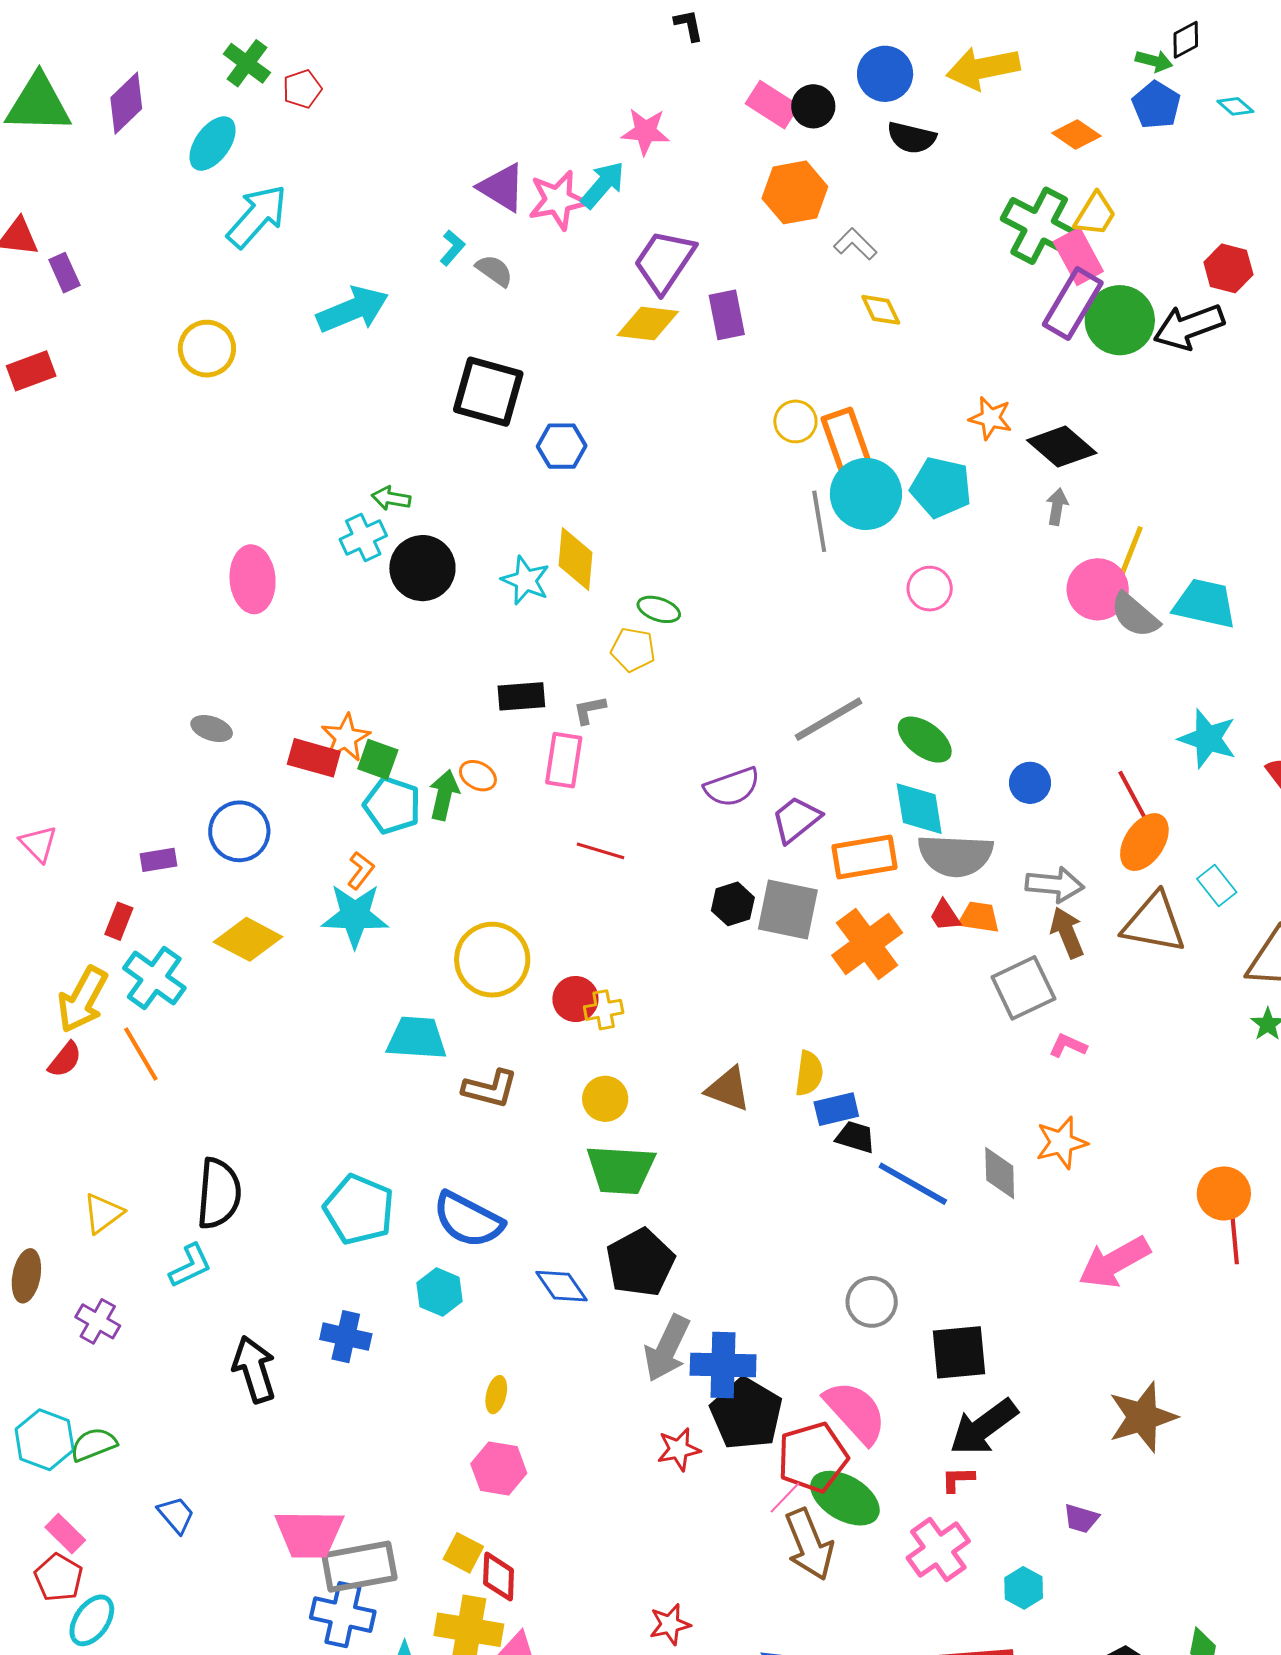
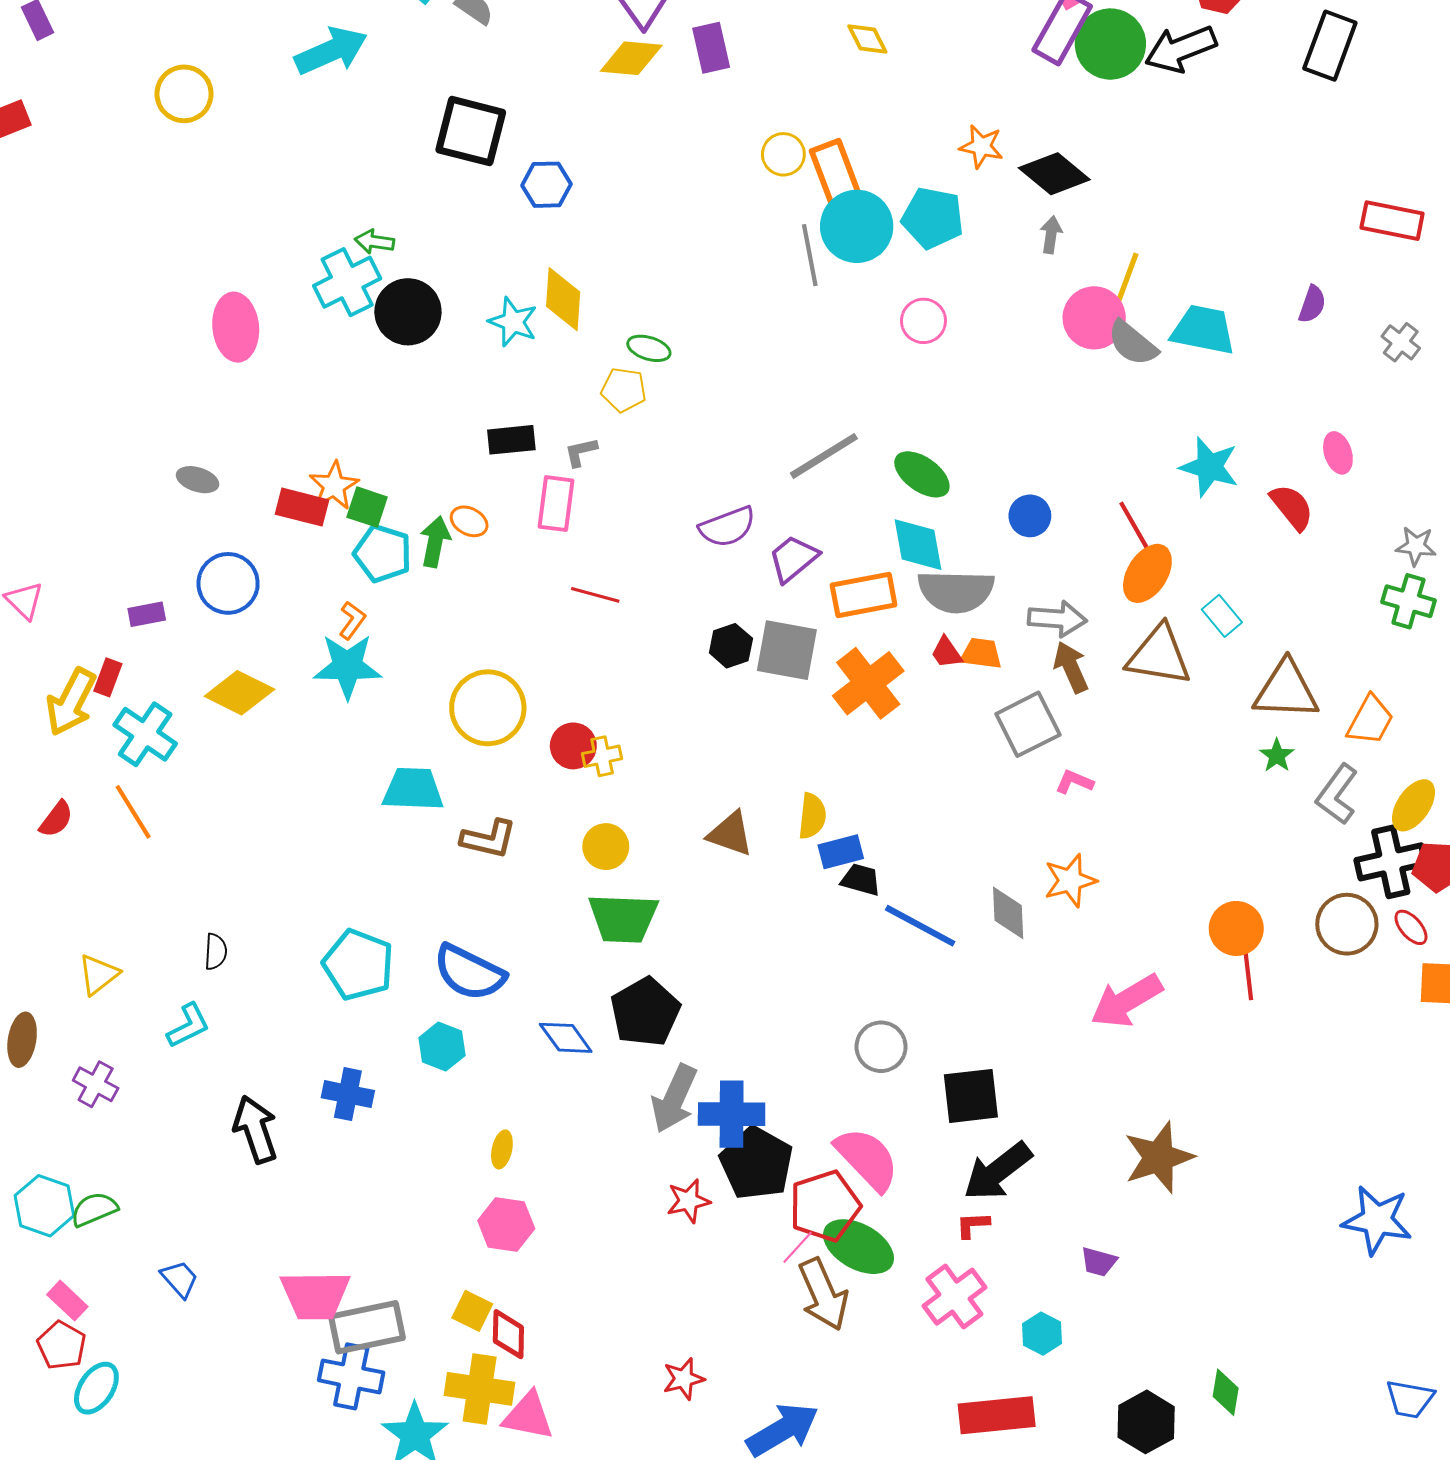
cyan cross: (363, 537) -> (347, 282), size x1.4
yellow arrow: (82, 999) -> (71, 702), moved
black semicircle: (219, 1194) -> (216, 952), size x0.5

